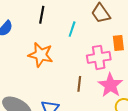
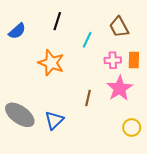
pink cross: (99, 57) -> (113, 60), moved, size x0.7
pink star: (110, 85) -> (120, 88), moved

